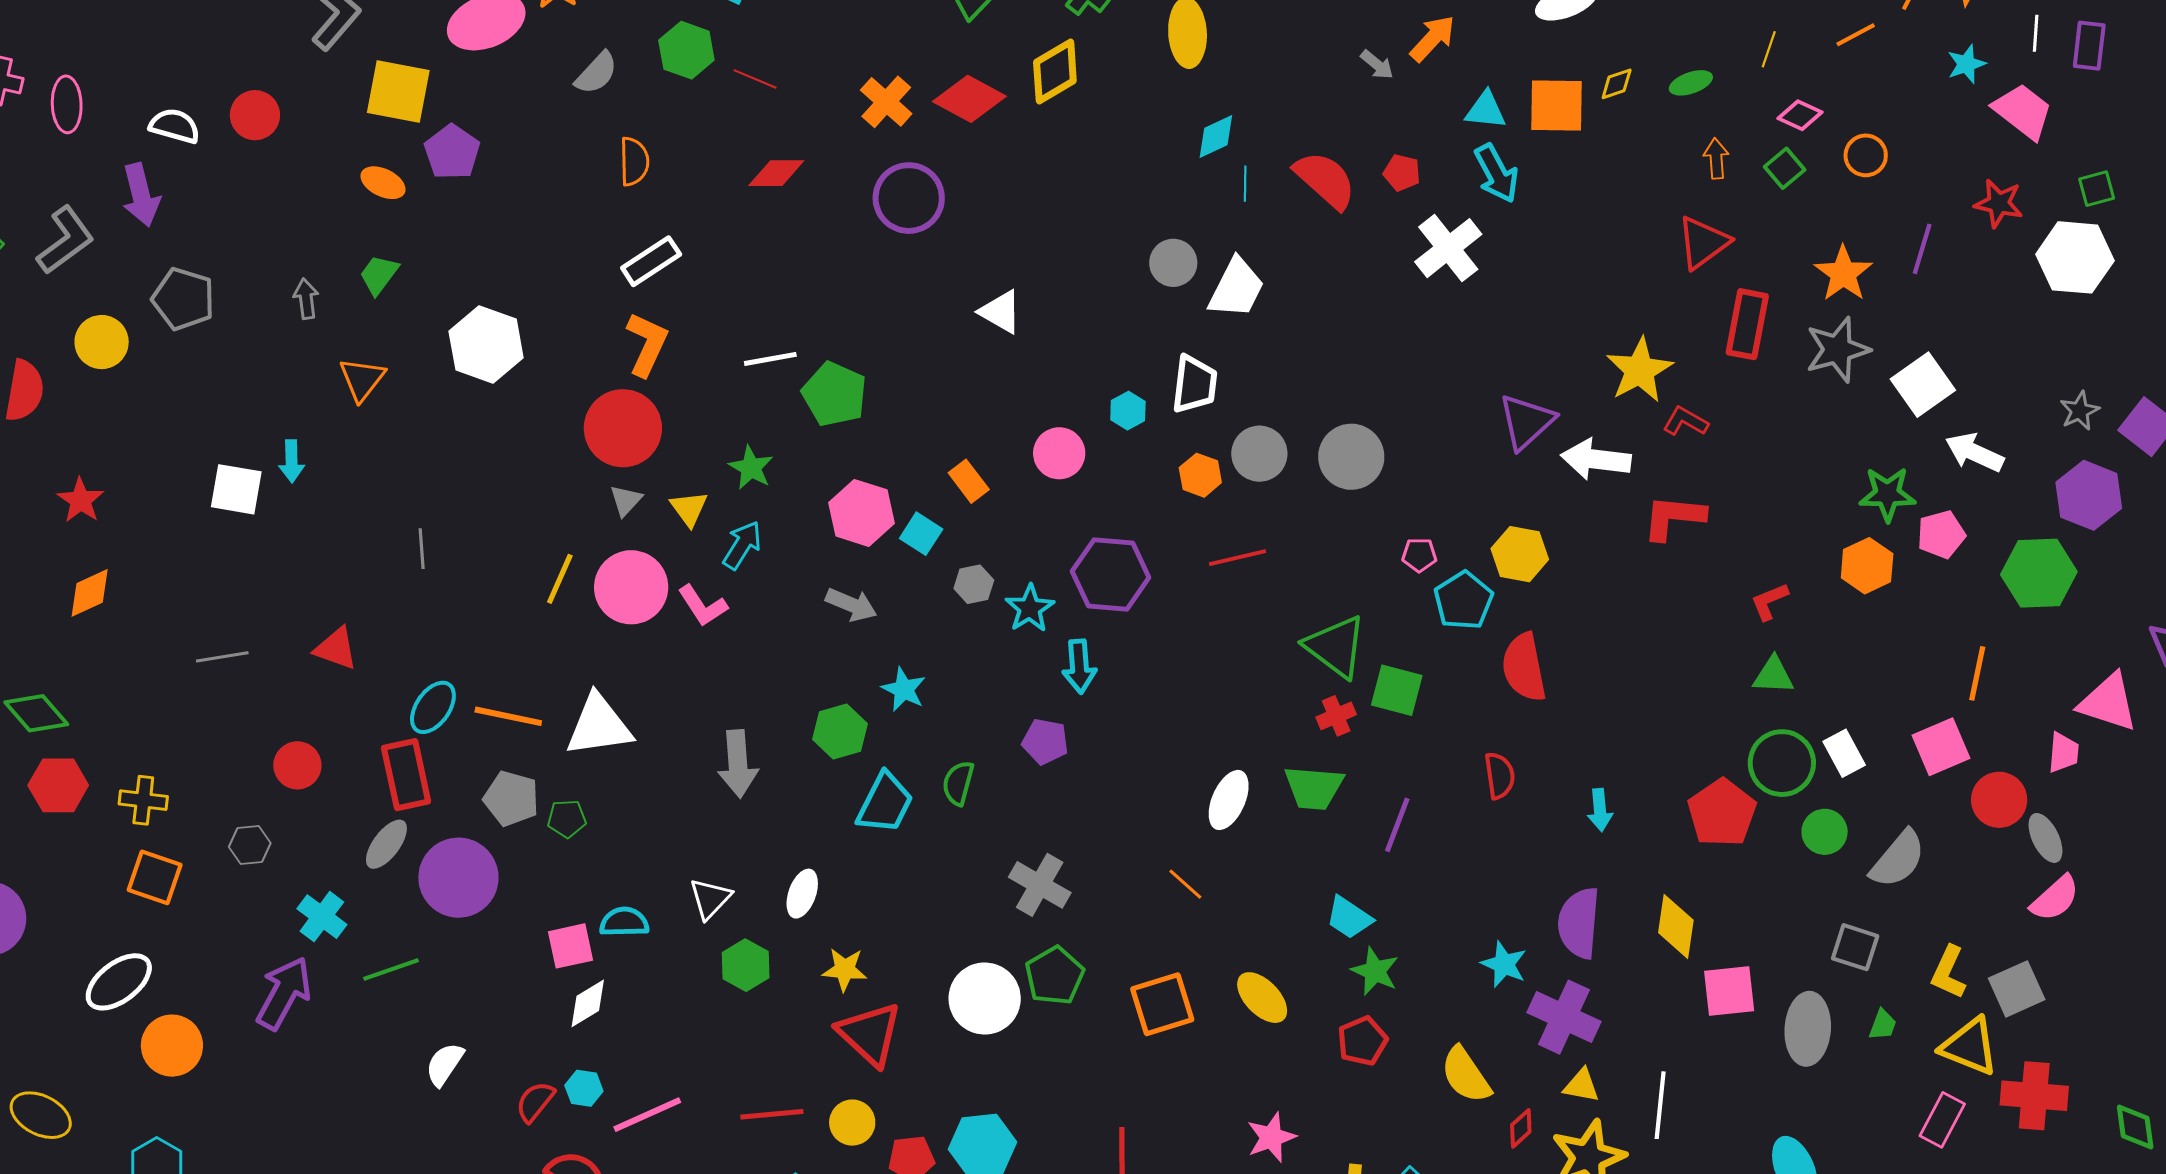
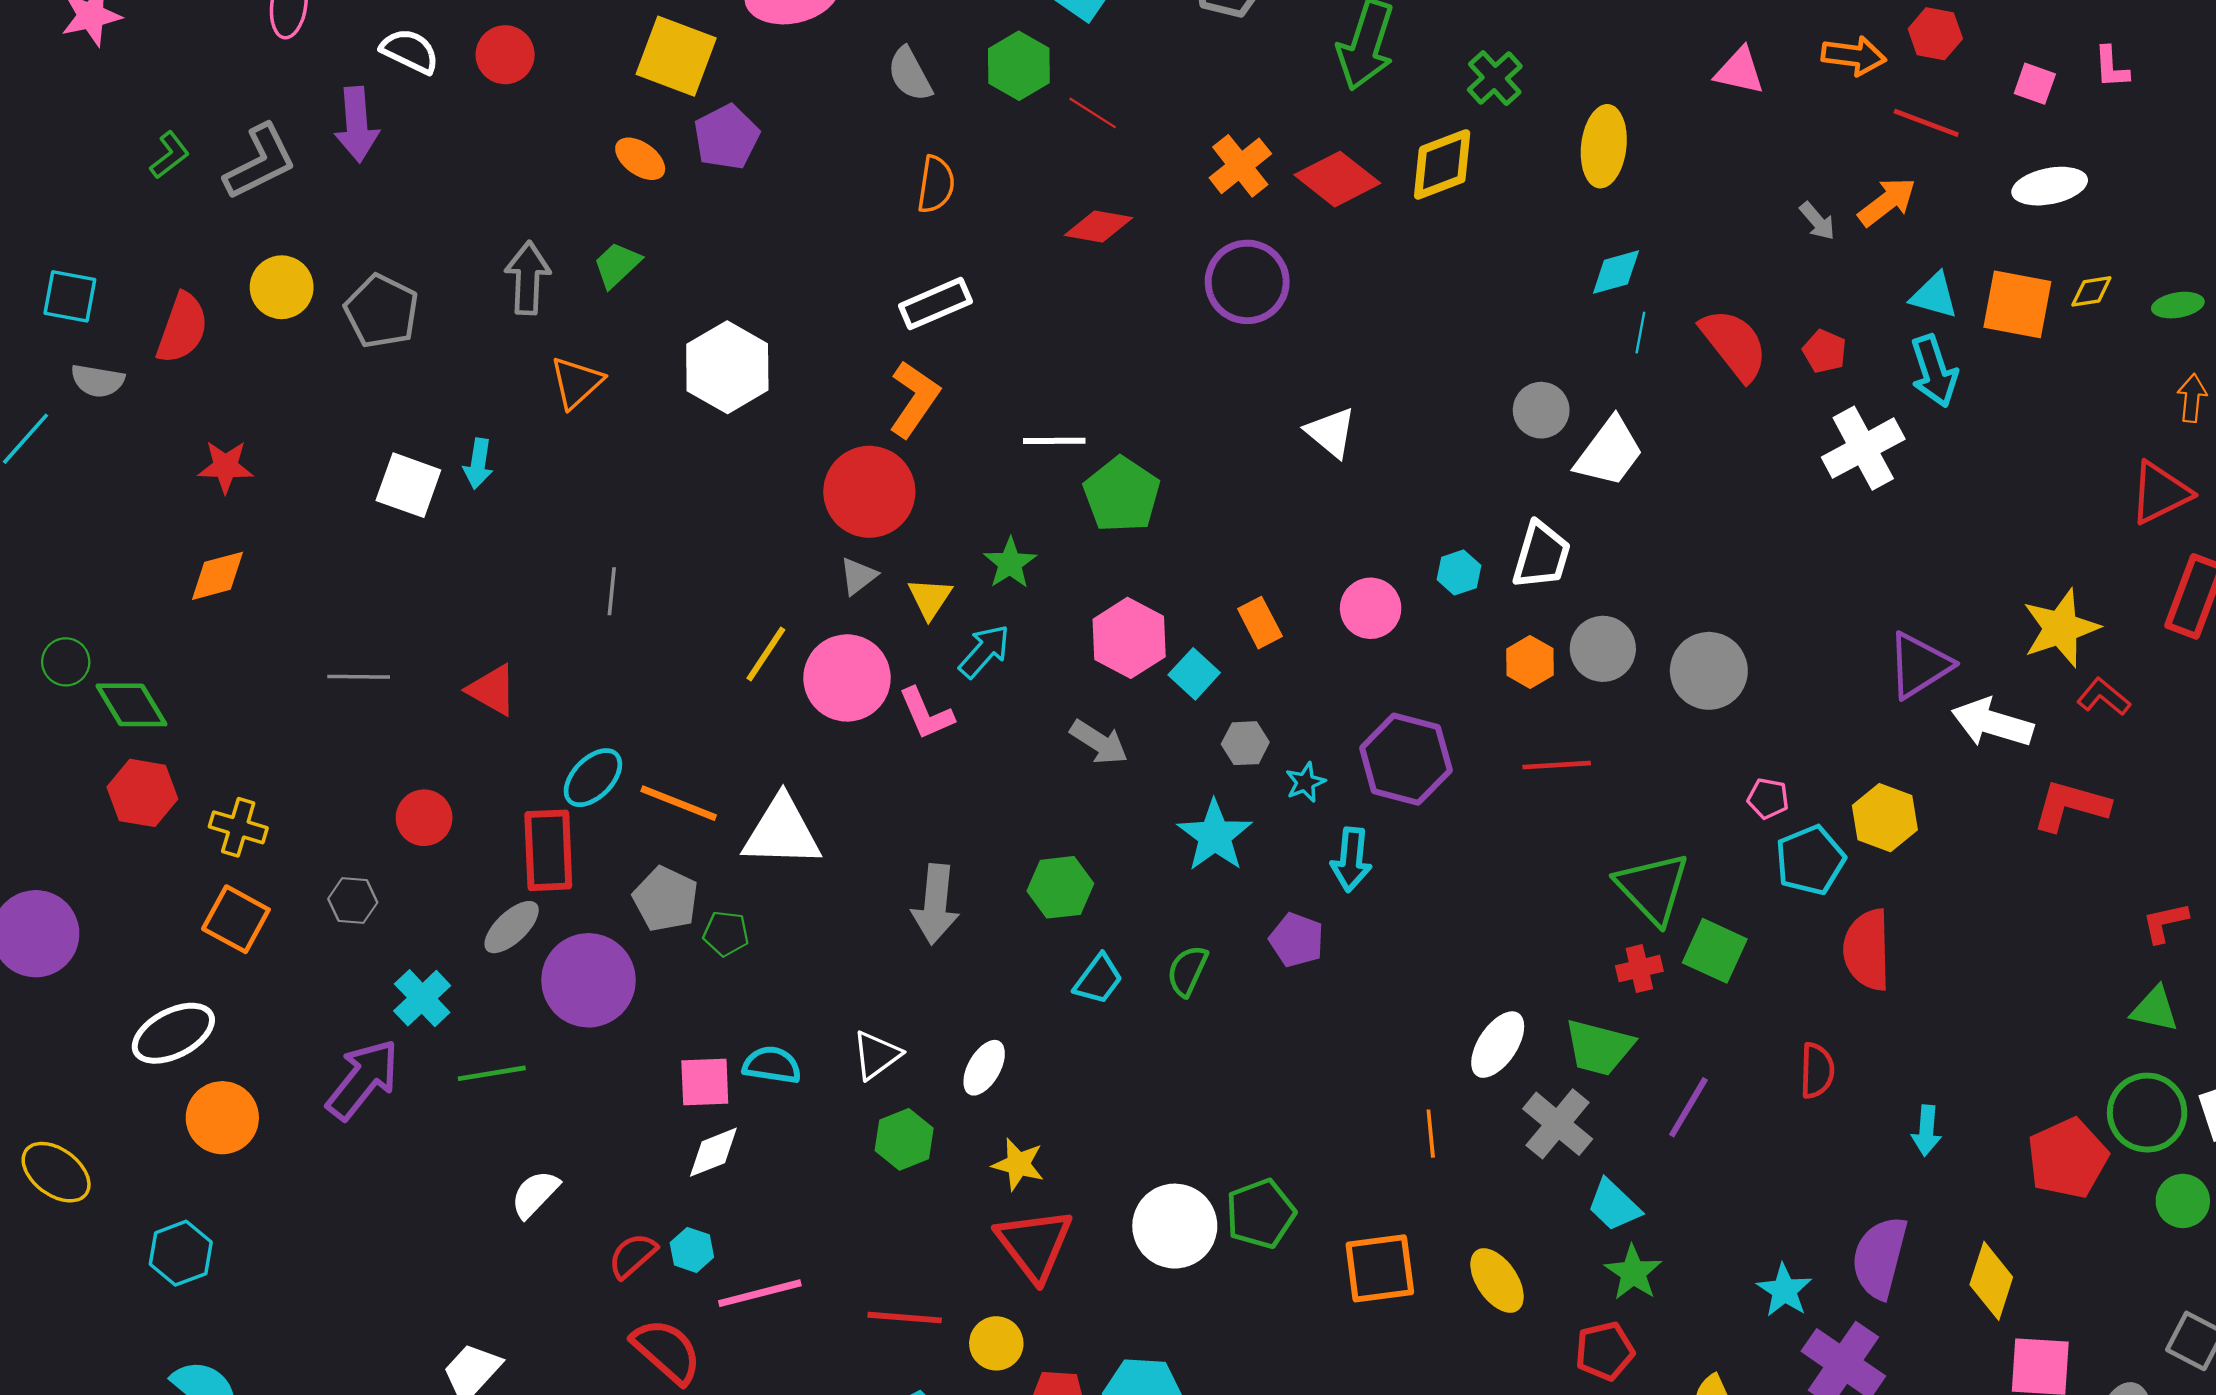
gray semicircle: (596, 73) -> (910, 74), turned 99
gray pentagon: (183, 299) -> (382, 311), moved
gray arrow: (306, 299) -> (528, 278), size x1.5
red star: (81, 500) -> (226, 467), turned 30
cyan star: (1030, 608) -> (1305, 782), size x0.7
cyan star: (904, 689) -> (1215, 836), moved, size x1.4
cyan trapezoid: (885, 803) -> (1098, 979), size x0.7
orange line: (1185, 884) -> (1431, 1134), turned 33
gray cross: (1040, 885) -> (1558, 1124), moved

